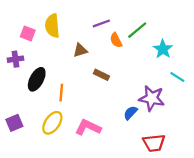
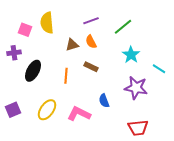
orange semicircle: (116, 40) -> (91, 42), moved
cyan star: (163, 49) -> (131, 55), moved
orange line: (61, 93) -> (66, 76), moved
blue semicircle: (130, 113) -> (104, 101), moved, turned -64

